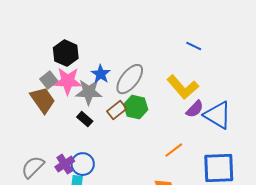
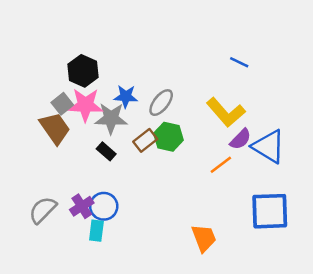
blue star: (101, 74) -> (126, 96), turned -30
gray ellipse: (130, 79) -> (161, 103), size x0.7
orange line: (174, 150) -> (221, 165), moved

